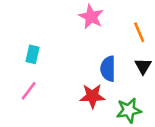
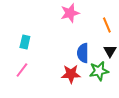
pink star: (91, 17) -> (70, 13), turned 30
green star: (129, 110) -> (99, 71), moved

